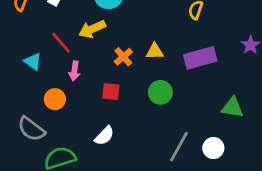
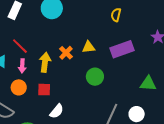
yellow arrow: (92, 29) -> (45, 62), moved, turned 126
pink arrow: (74, 71) -> (22, 66), moved
red square: (111, 92) -> (44, 90), moved

